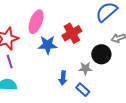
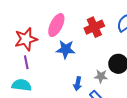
red cross: (72, 33) -> (94, 27), moved

